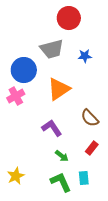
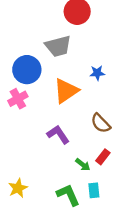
blue star: (85, 56) -> (97, 73), moved
green arrow: (62, 156) -> (83, 165), moved

